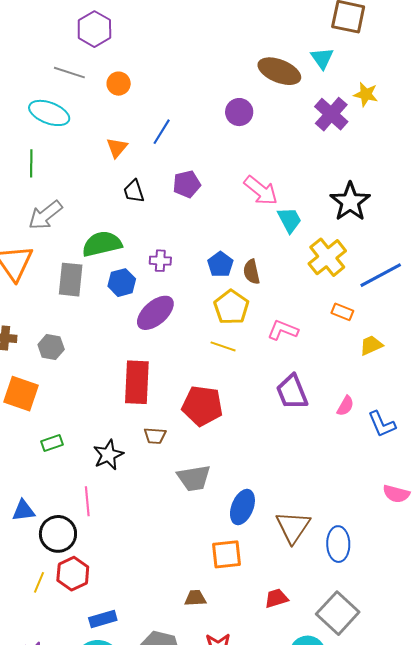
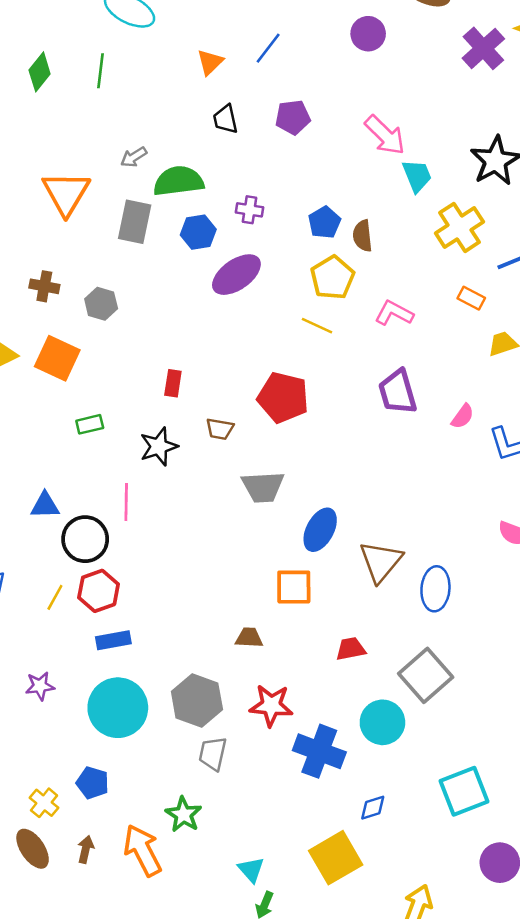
gray arrow: (45, 215) -> (134, 157), moved, size x0.6
red rectangle: (137, 382) -> (173, 383), moved, size x0.5
blue rectangle: (103, 619) -> (113, 640), moved

